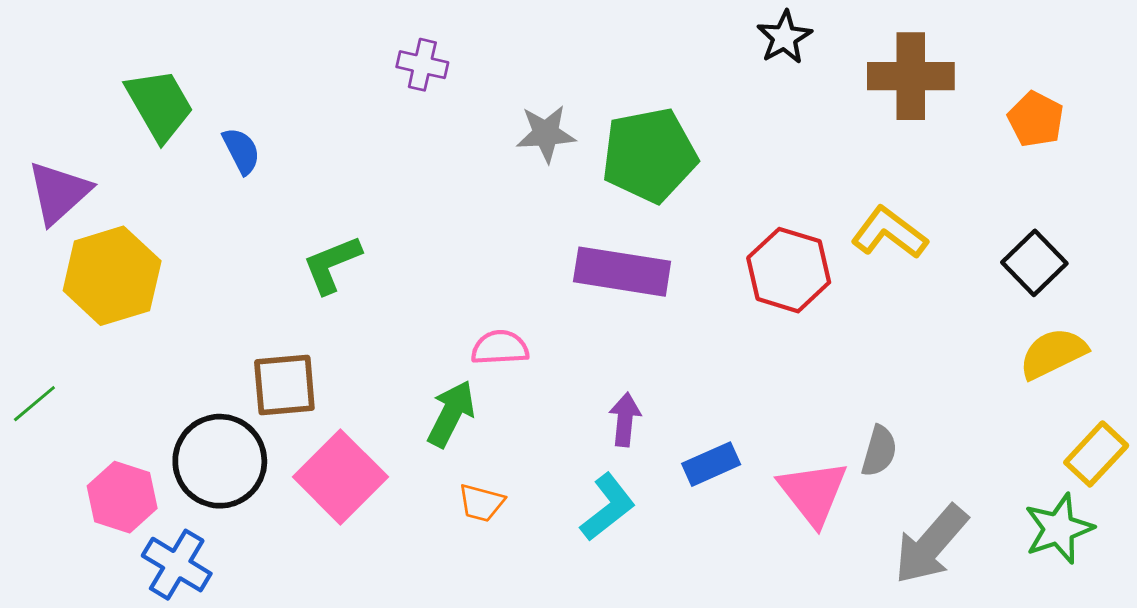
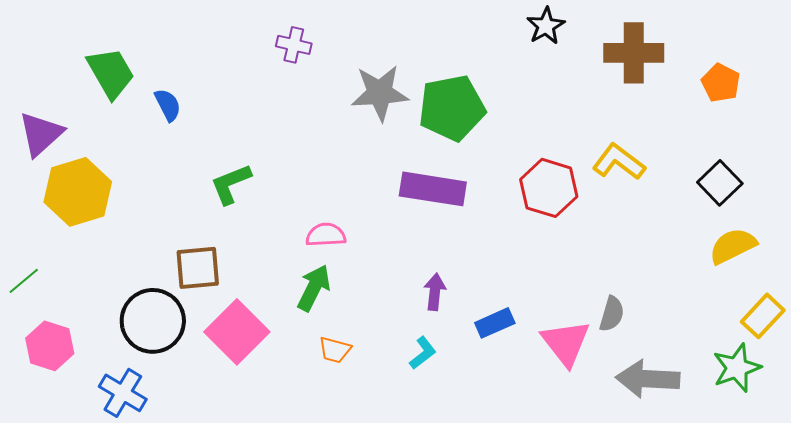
gray star: (546, 134) -> (380, 93), size x1.4
pink semicircle: (500, 348) -> (326, 235), moved
pink hexagon: (122, 497) -> (50, 346), moved
cyan L-shape: (608, 507) -> (423, 353), size x0.7
gray arrow: (931, 544) -> (648, 379), turned 52

